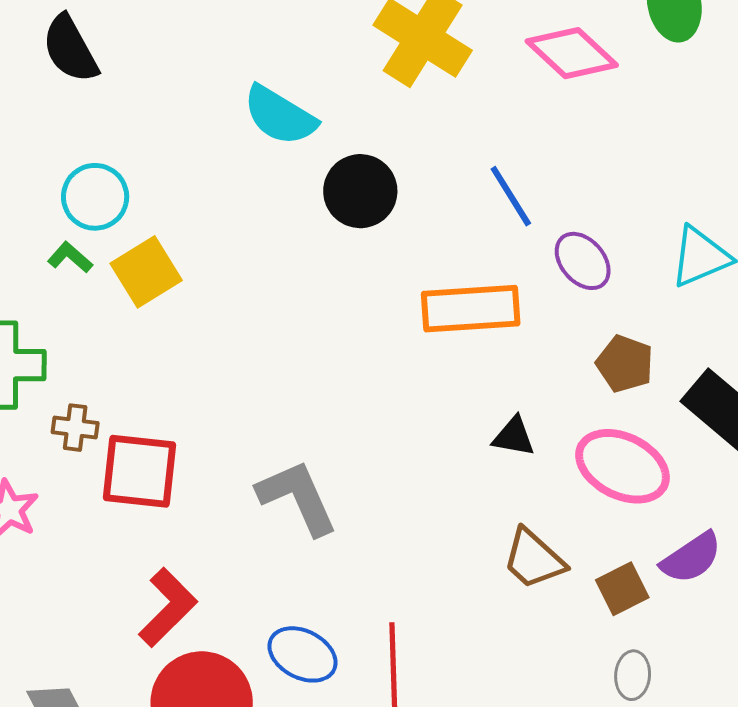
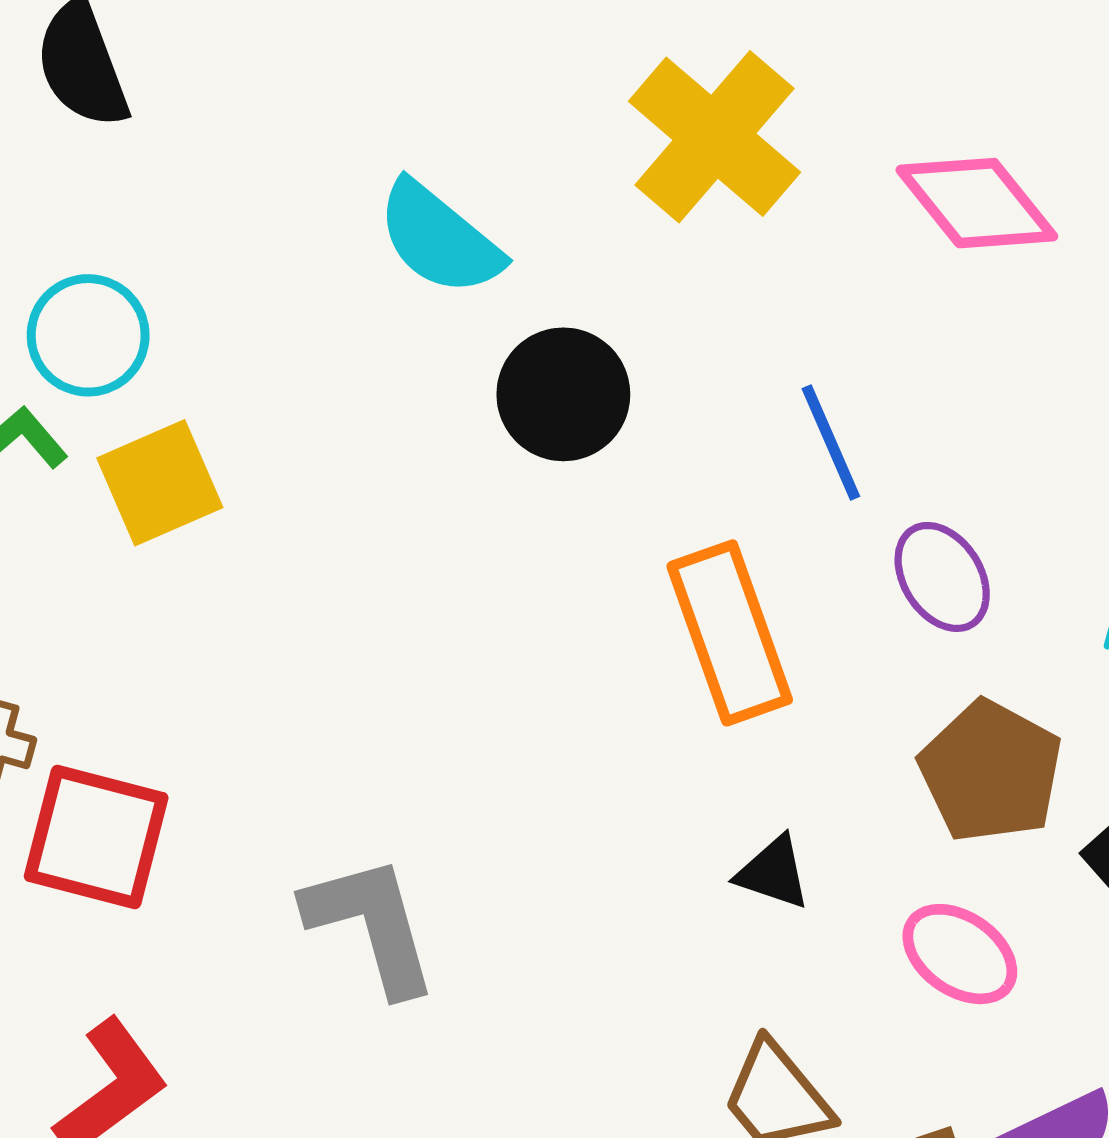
orange rectangle: (471, 309) -> (730, 633), turned 66
brown pentagon: (625, 364) -> (991, 771), size x1.4
pink ellipse: (622, 466) -> (960, 954), size x0.7

